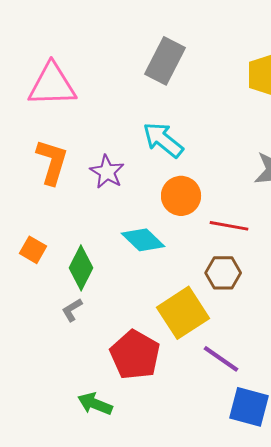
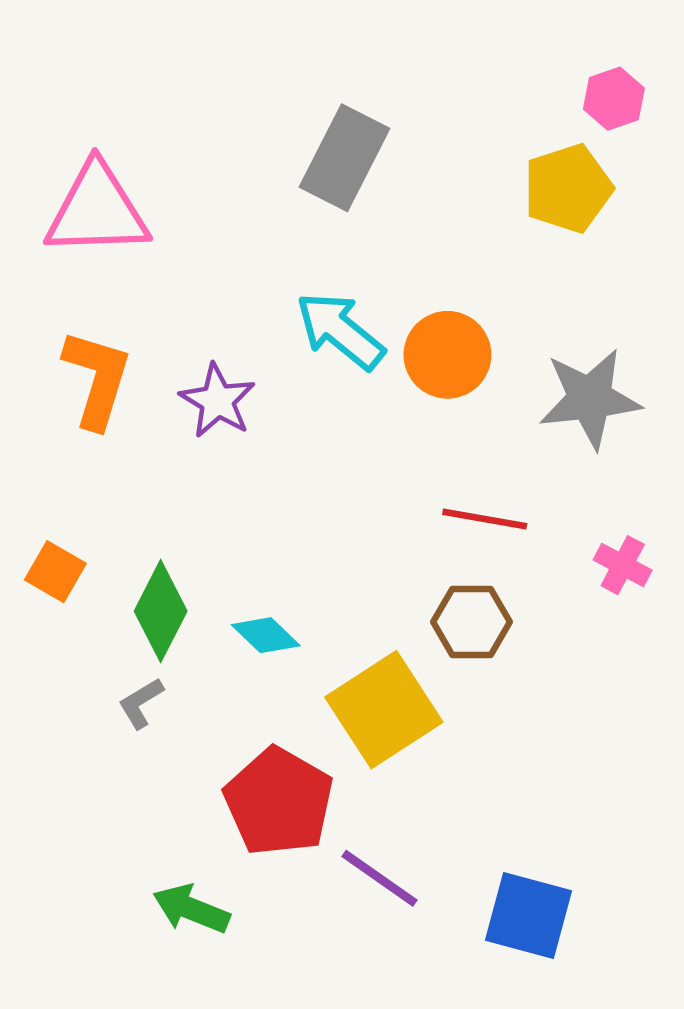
orange circle: (181, 196) -> (447, 355), moved
cyan diamond: (143, 240) -> (266, 635), moved, size x0.7
purple line: (221, 359) -> (380, 878), moved

